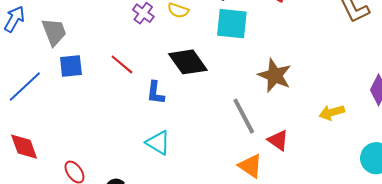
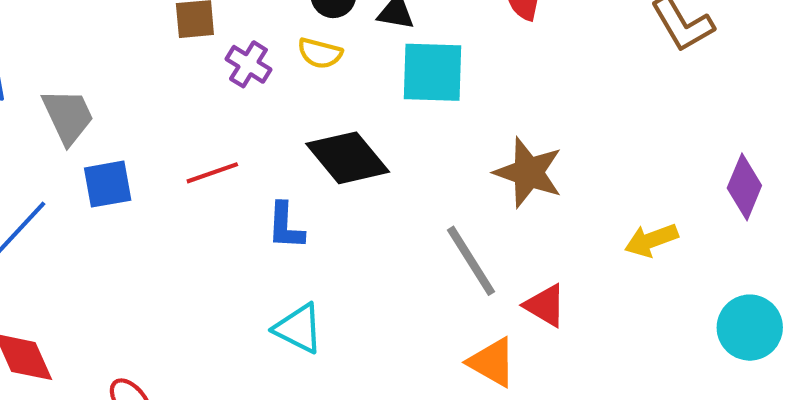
red line: (122, 64) -> (212, 173), turned -55

